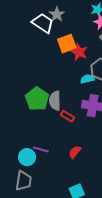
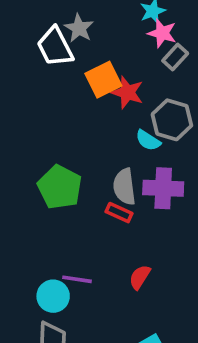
white trapezoid: (43, 23) -> (55, 47), turned -145
cyan semicircle: (87, 79) -> (148, 140), turned -128
gray semicircle: (55, 101) -> (124, 187), moved

